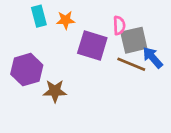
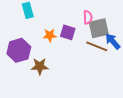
orange star: (66, 20) -> (50, 35), moved
purple square: (92, 46) -> (68, 32), size x0.7

